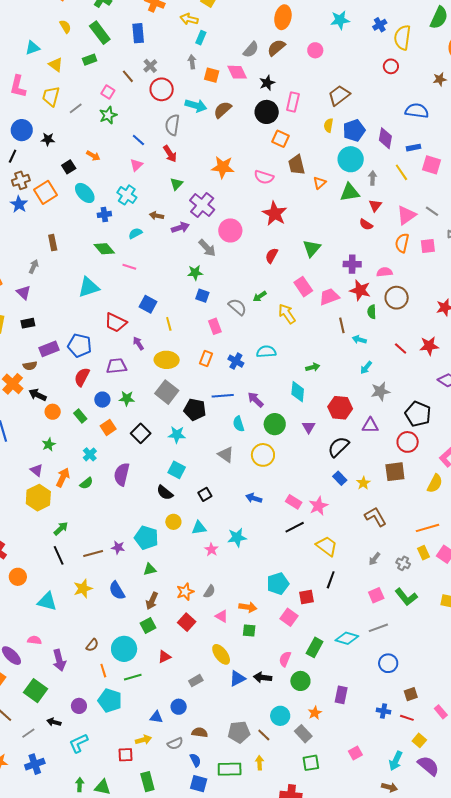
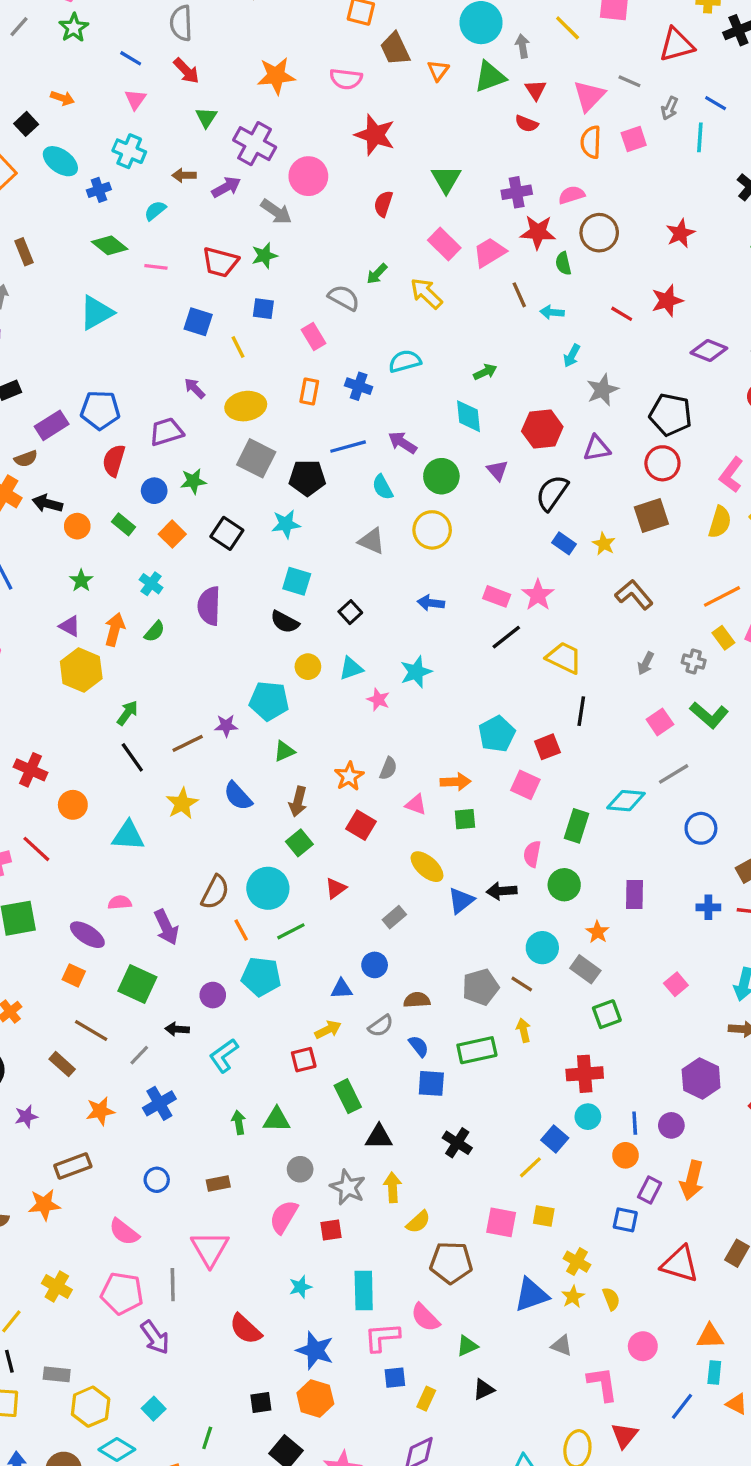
blue square: (202, 296) -> (263, 309), moved
red trapezoid: (116, 323) -> (220, 262), moved
brown semicircle: (92, 645) -> (215, 892), size x1.5

